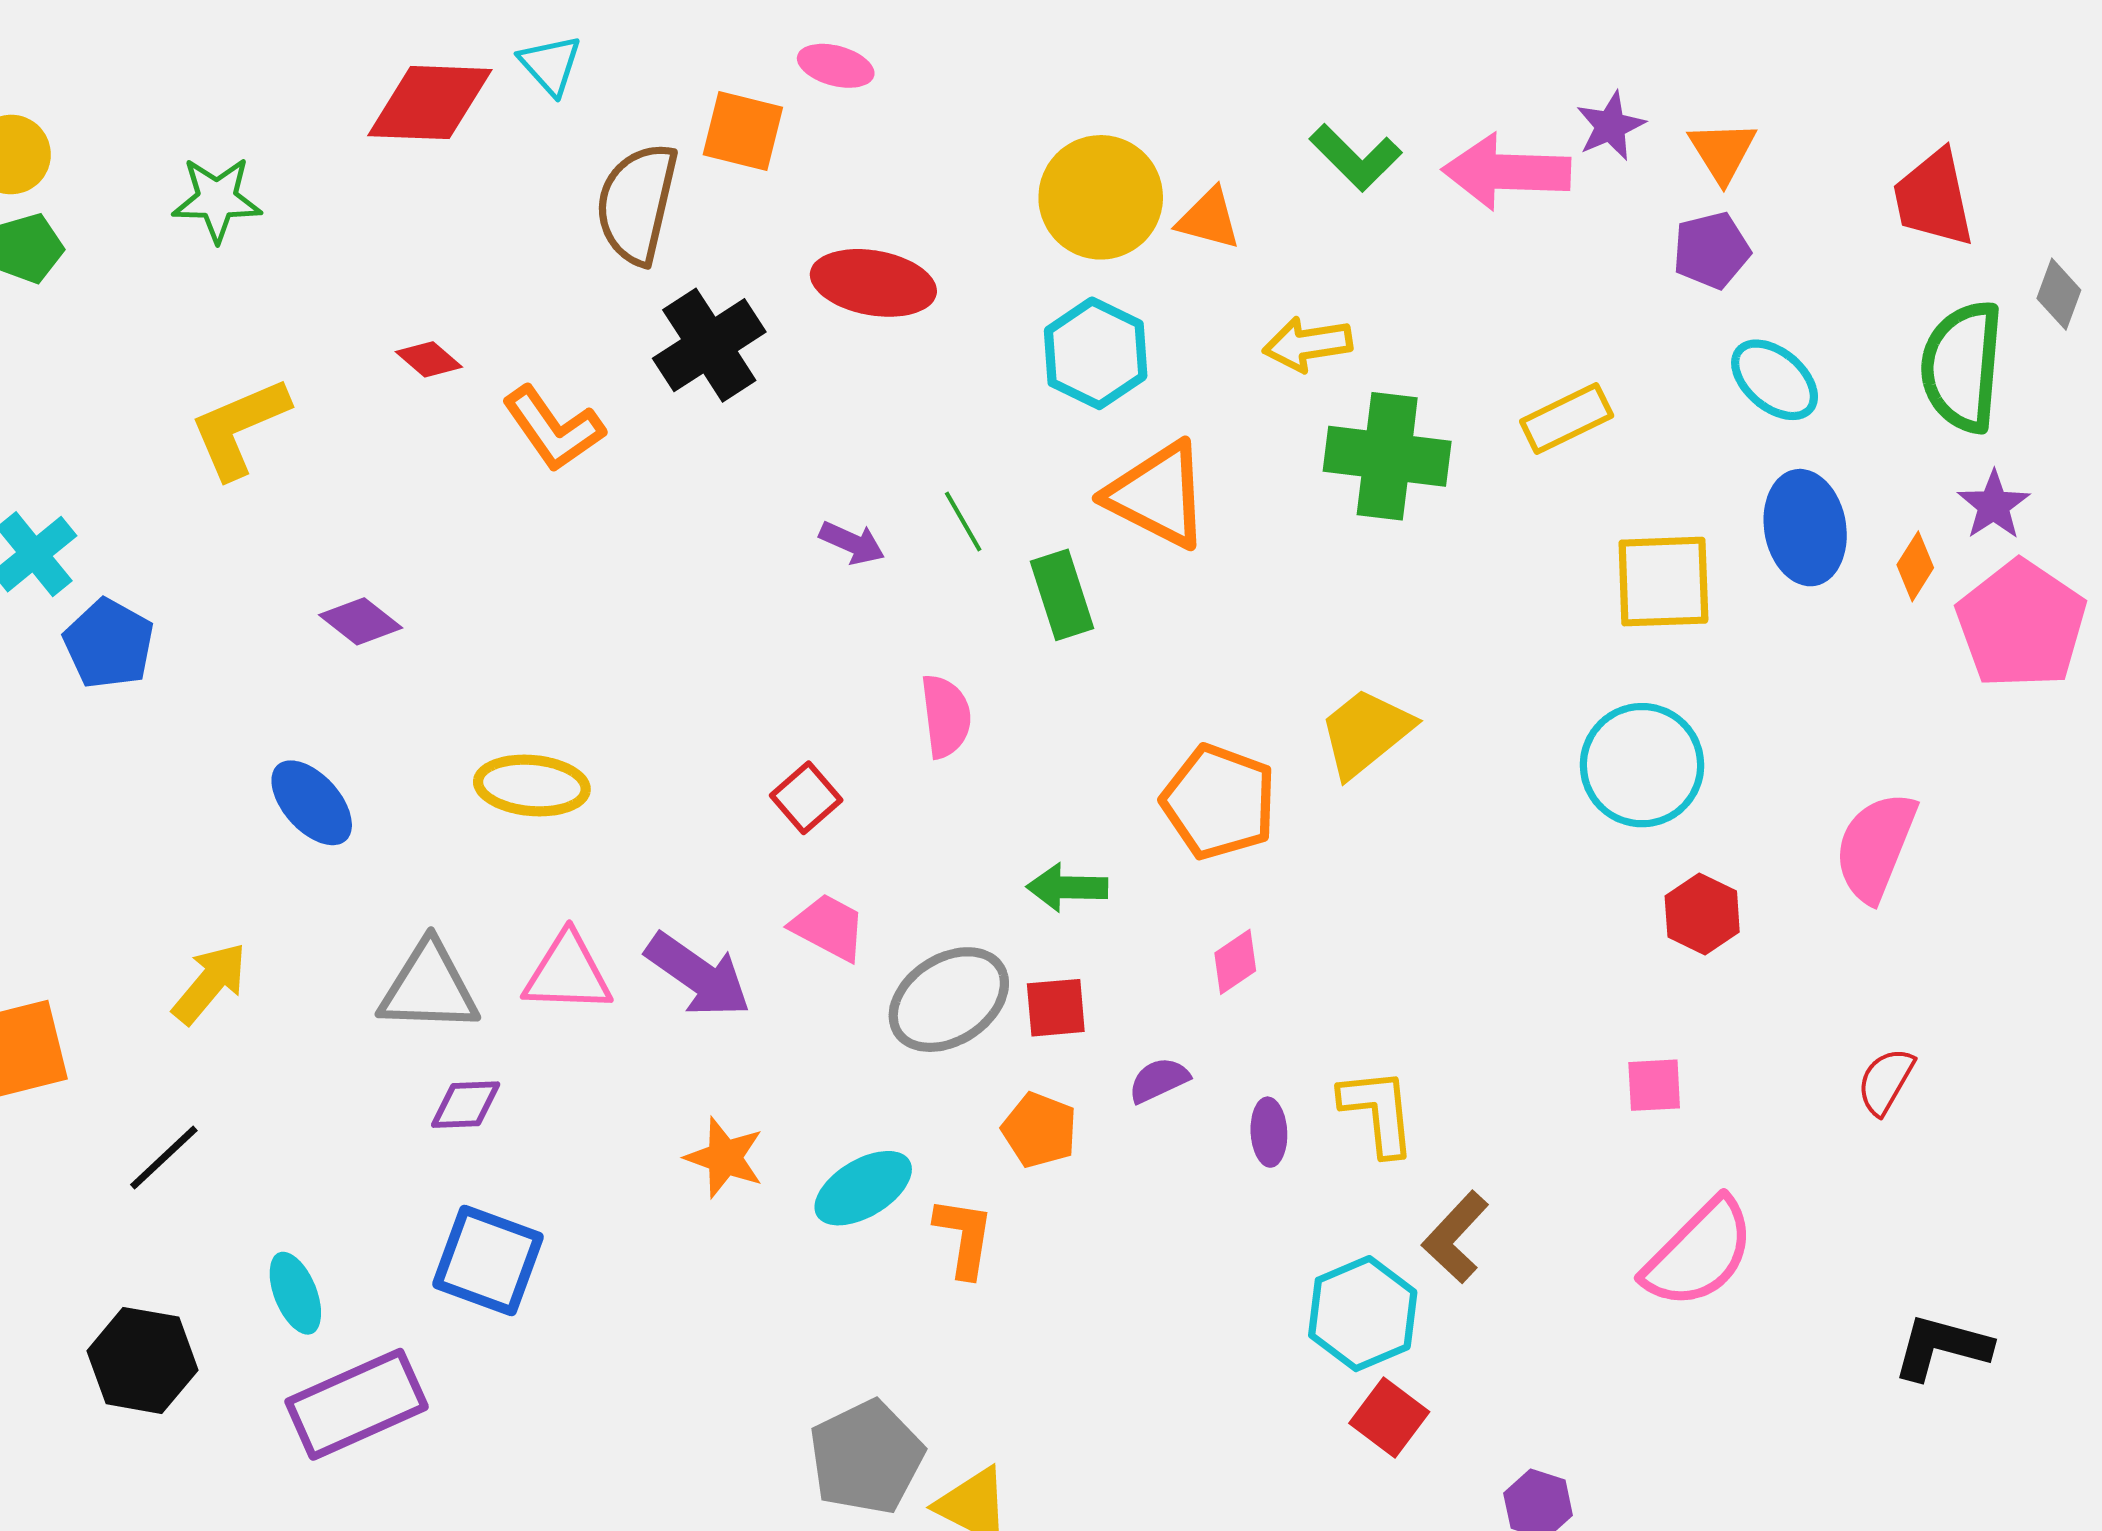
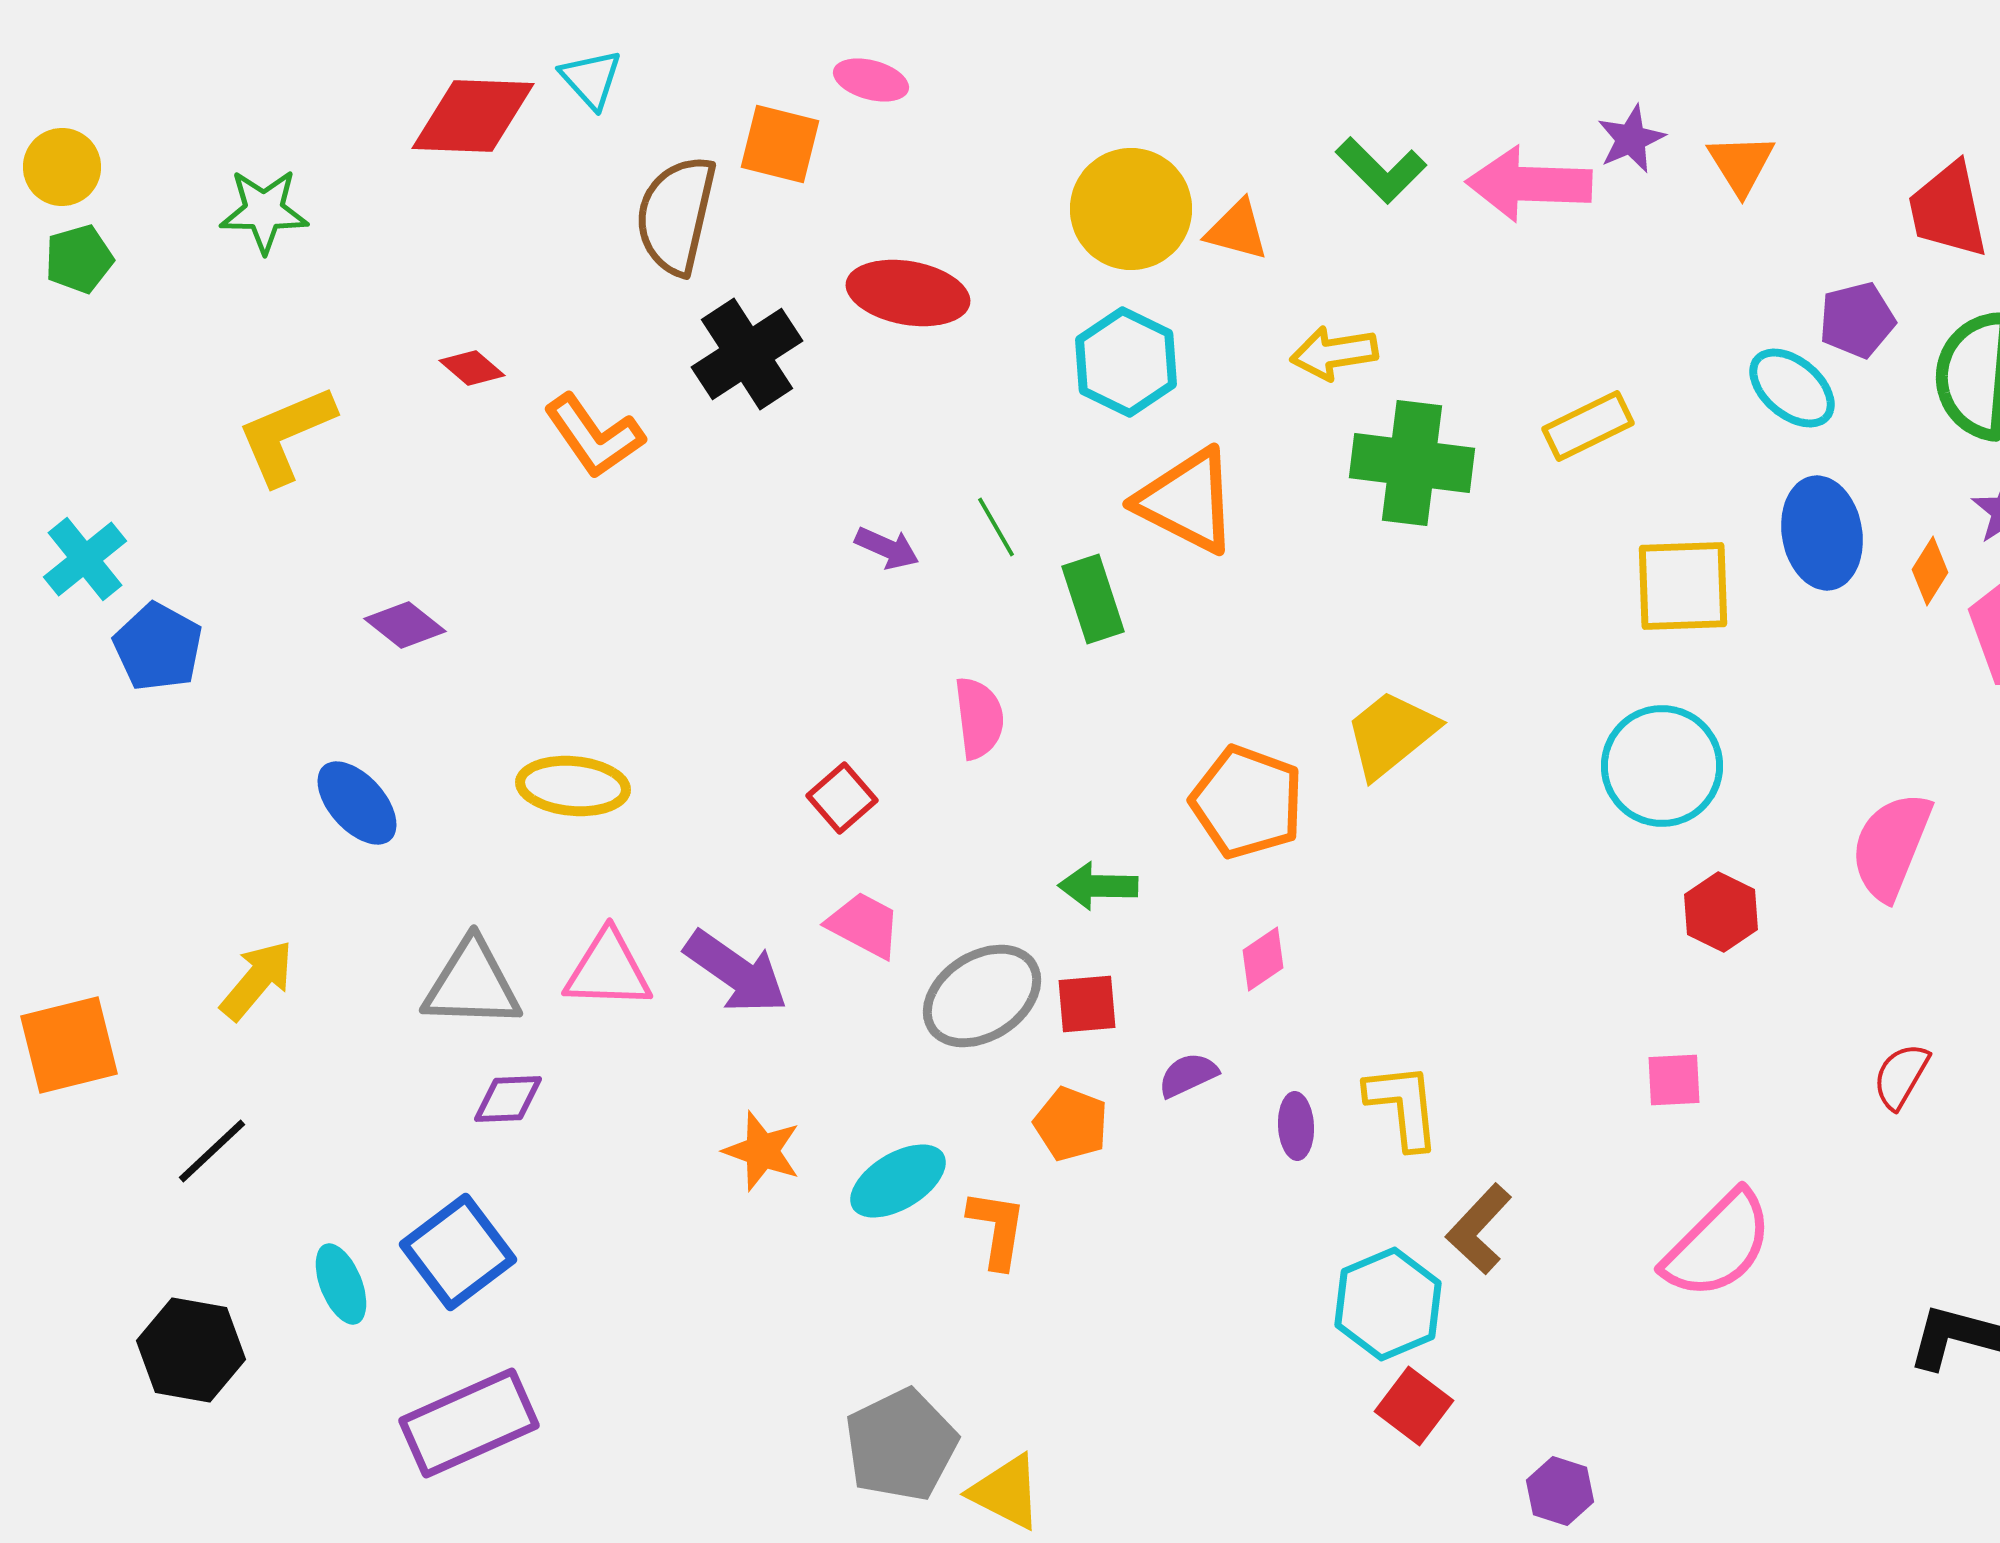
purple pentagon: (1711, 250) -> (1857, 320), moved
blue square: (488, 1261) -> (458, 1252), moved, turned 33
purple rectangle: (357, 1404) -> (469, 1423), moved

